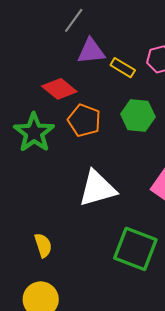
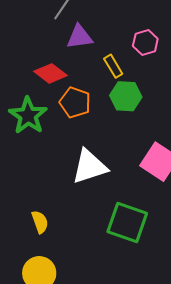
yellow rectangle: (123, 68) -> (113, 66), moved, turned 30

